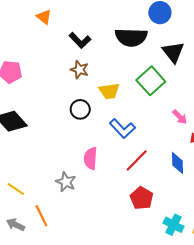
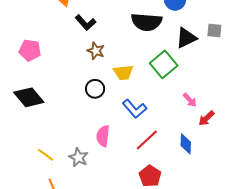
black L-shape: (80, 40) -> (86, 23), moved
black triangle: (173, 52) -> (186, 38), turned 40
yellow line: (16, 189) -> (46, 155), moved

